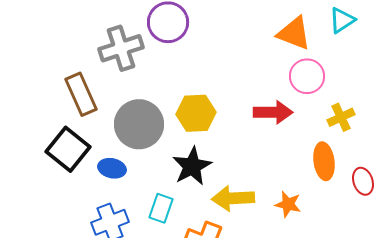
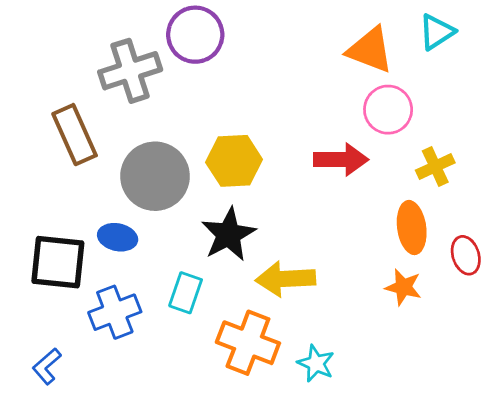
black square: (68, 149) -> (58, 262), moved, turned -33
orange star: (288, 204) -> (403, 287), moved

